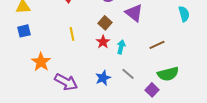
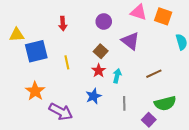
blue square: (24, 31) -> (36, 51), moved, size x1.6
gray line: (128, 74) -> (124, 103), turned 48
blue star: (103, 78) -> (93, 96), moved

